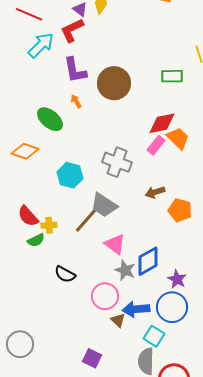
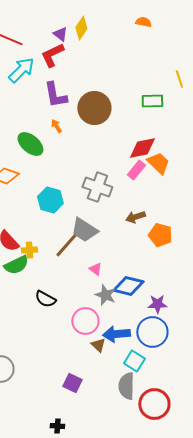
green semicircle: (36, 240) -> (16, 265), size x1.4
pink triangle: (115, 244) -> (95, 269), size x0.6
blue diamond: (148, 261) -> (128, 286), turned 44
purple star: (177, 279) -> (157, 304), turned -30

